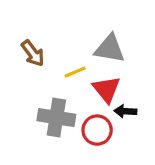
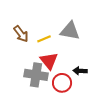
yellow line: (75, 72) -> (44, 39), moved
red triangle: (106, 89) -> (49, 61), moved

